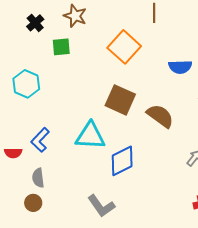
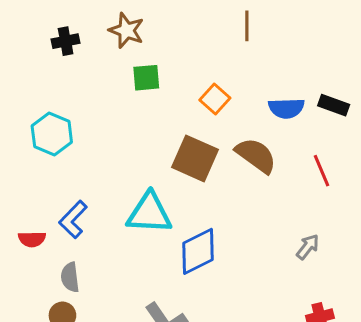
black cross: (35, 23) -> (66, 41), turned 30
green square: (61, 47) -> (146, 78), moved
orange square: (124, 47) -> (215, 99), moved, size x0.6
brown semicircle: (160, 116) -> (256, 155), moved

